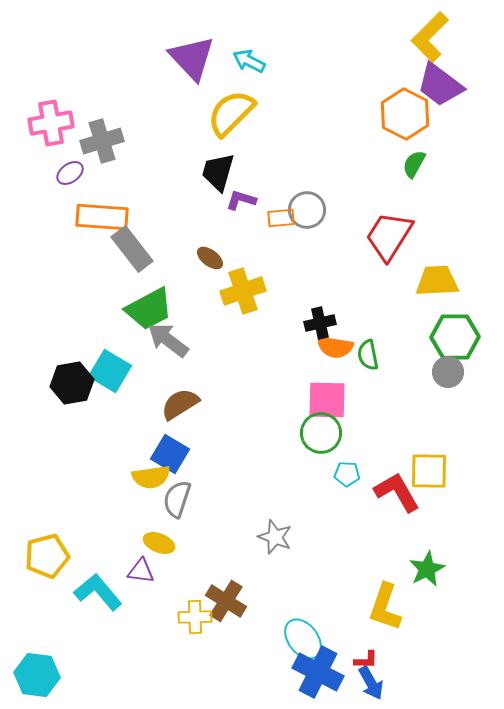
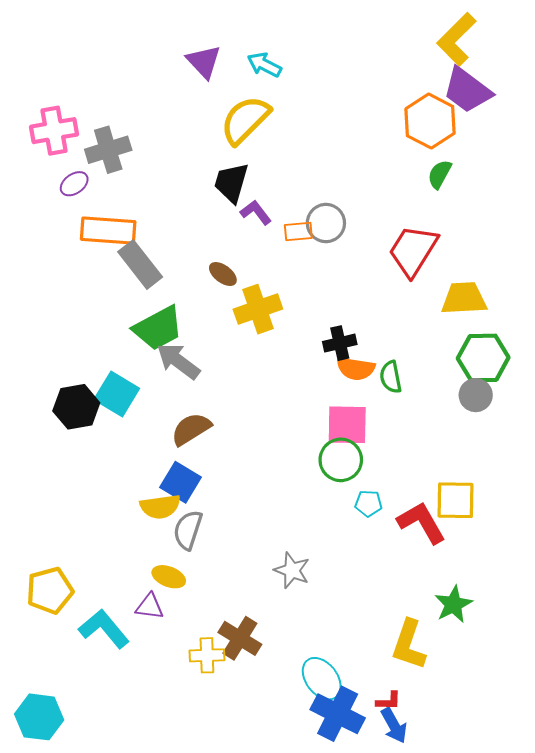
purple triangle: (192, 58) -> (204, 62), size x0.7
purple L-shape: (241, 200) -> (256, 212), turned 36

